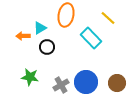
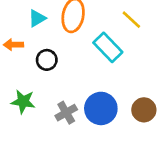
cyan triangle: (40, 28) -> (37, 18), moved

